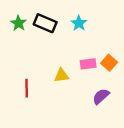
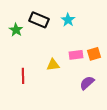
green star: (18, 23) -> (16, 30), moved
orange square: (109, 63) -> (94, 54), turned 32

